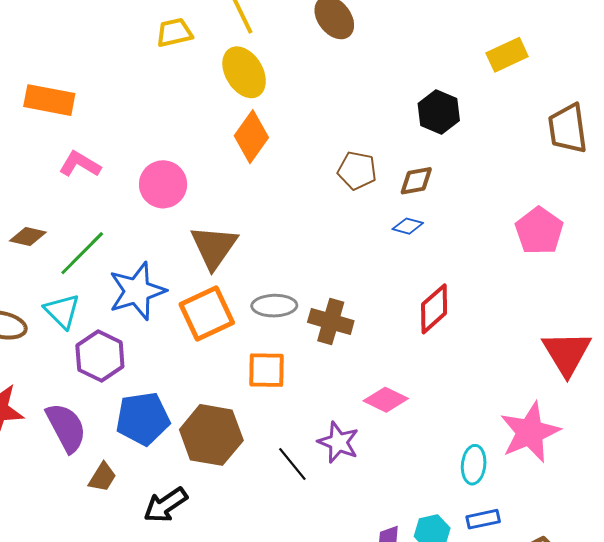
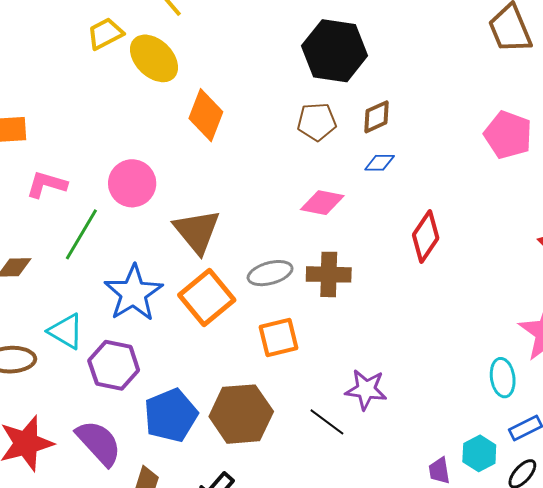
yellow ellipse: (244, 72) -> (154, 58), moved
black hexagon: (439, 112) -> (335, 51), moved, size x1.5
green line: (82, 253) -> (81, 234), moved
pink diamond: (386, 400) -> (322, 203), moved

